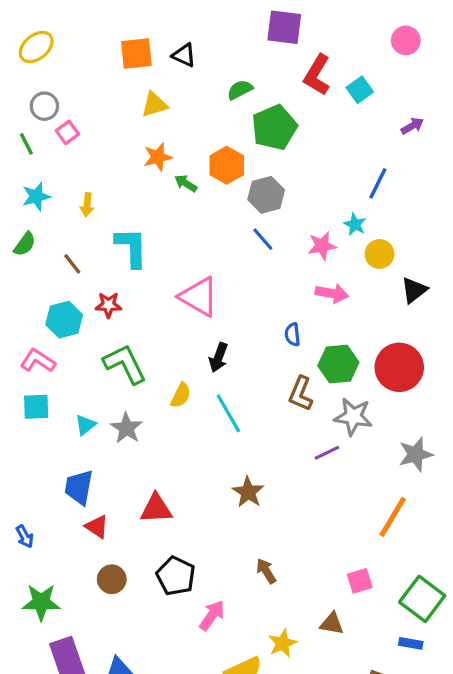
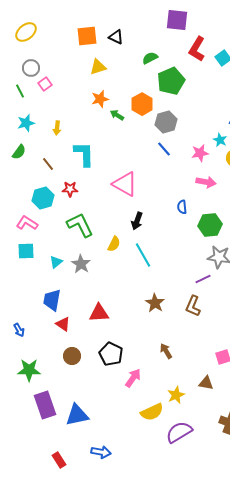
brown L-shape: (301, 394) -> (193, 306), moved

